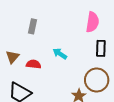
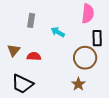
cyan arrow: (60, 54) -> (58, 32), moved
brown circle: (97, 80) -> (85, 58), moved

